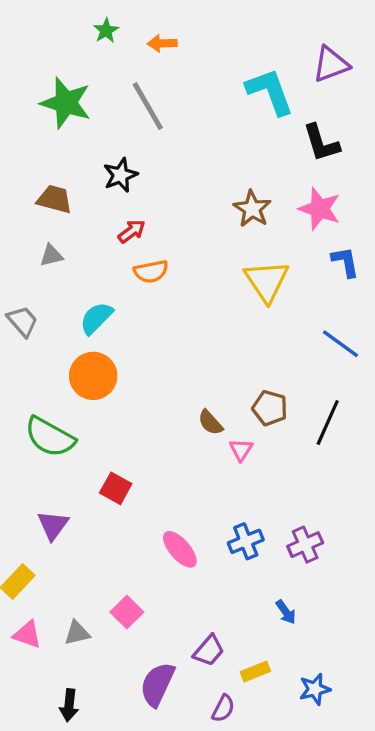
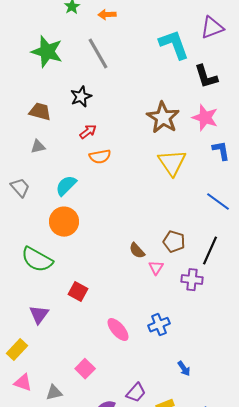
brown star: (252, 209) -> (163, 118), size x1.4
purple cross: (305, 545) -> (192, 280), moved, turned 30
gray triangle: (77, 633) -> (54, 393), moved

